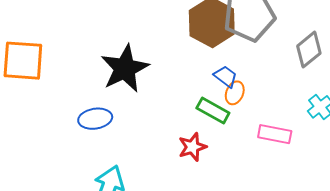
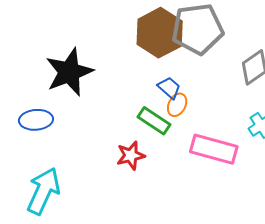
pink rectangle: (275, 134) -> (214, 149), size x1.4

